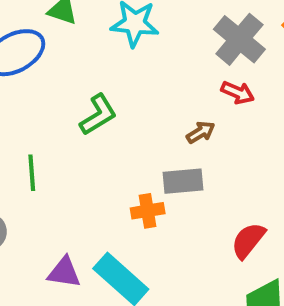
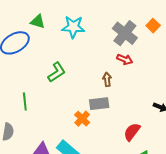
brown arrow: (201, 132) -> (107, 79), turned -64
orange cross: (148, 211) -> (82, 119), turned -35

